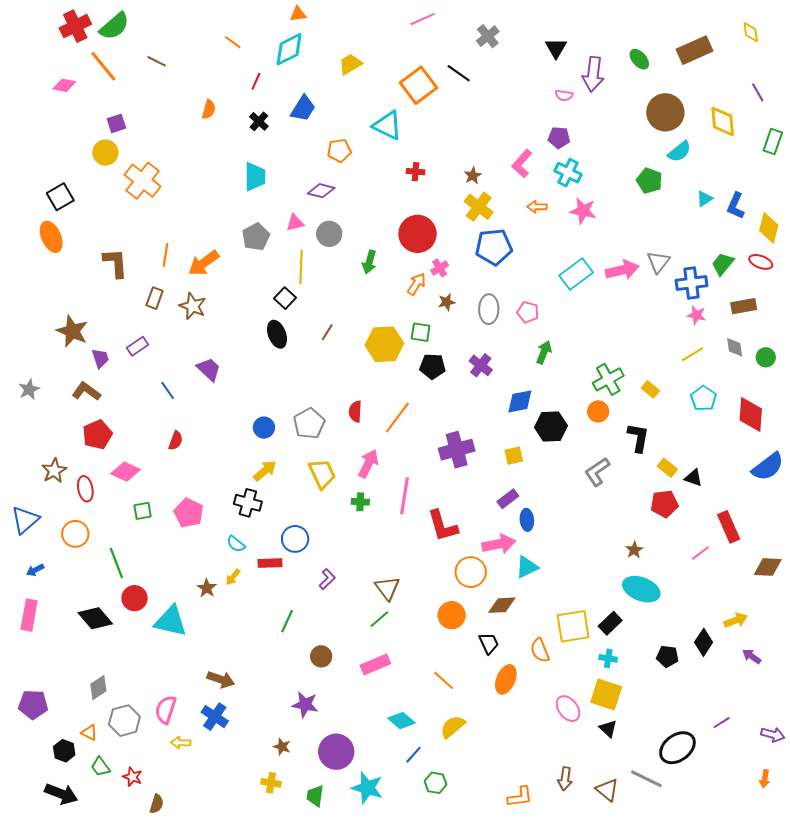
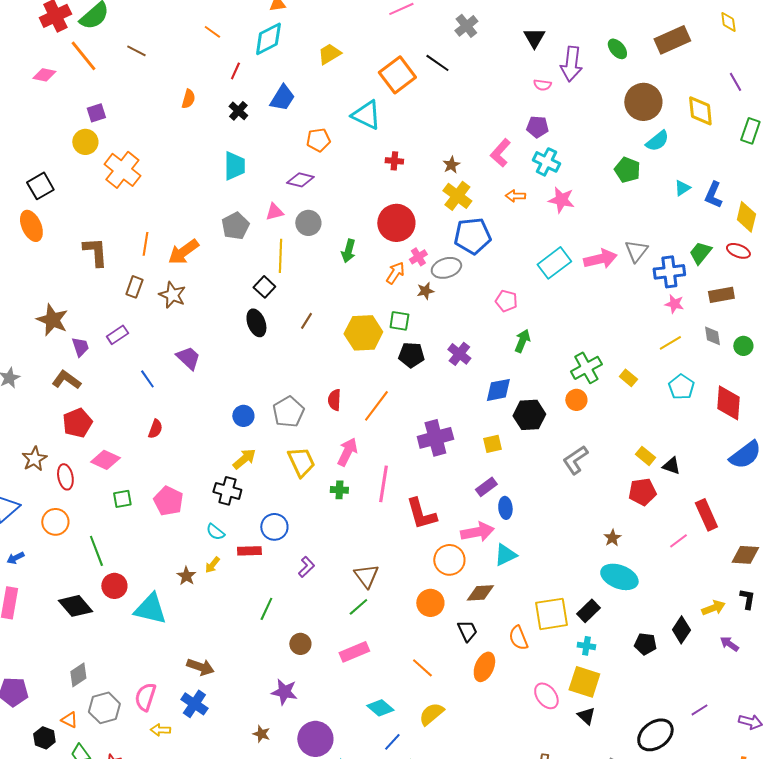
gray ellipse: (489, 309) -> (446, 268), moved, turned 72
black L-shape: (638, 438) -> (747, 599), moved, size x0.7

